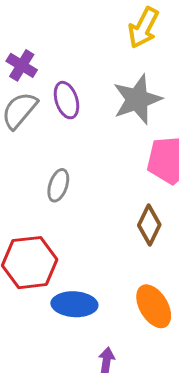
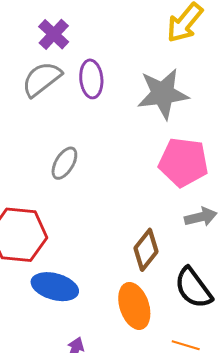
brown diamond: (149, 225) -> (146, 250), moved

